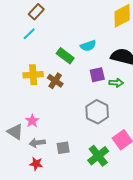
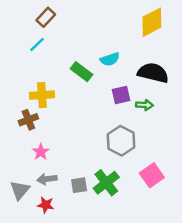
brown cross: (55, 81) -> (28, 120), moved, turned 35
gray triangle: (15, 132) -> (20, 190), moved, turned 36
green cross: (98, 156) -> (106, 183), moved

